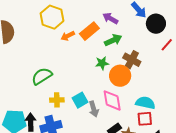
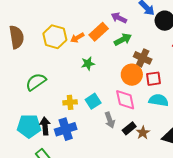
yellow hexagon: (52, 17) -> (55, 37), moved
green star: (102, 63) -> (88, 64), moved
green semicircle: (42, 76) -> (36, 82), moved
gray arrow: (94, 109) -> (110, 120), moved
red square: (145, 119) -> (154, 79), moved

